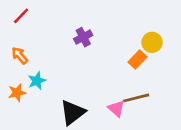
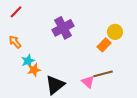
purple cross: (83, 37) -> (63, 28), size x1.5
orange star: (17, 93) -> (34, 70), moved

